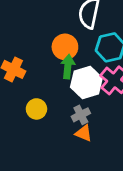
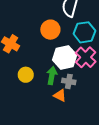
green arrow: (68, 67) -> (52, 76), moved
gray cross: (81, 115) -> (69, 81), moved, turned 32

